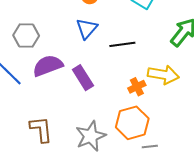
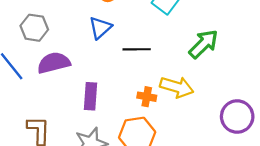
purple rectangle: (83, 78) -> (90, 96), moved, turned 30
orange cross: (137, 87) -> (147, 97), turned 30

